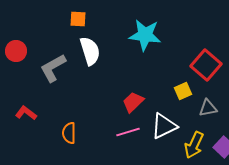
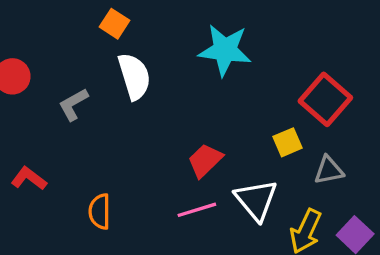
orange square: (78, 19) -> (114, 24), turned 30
gray L-shape: (53, 68) -> (73, 104), size x0.7
white triangle: (164, 126) -> (256, 200), turned -44

